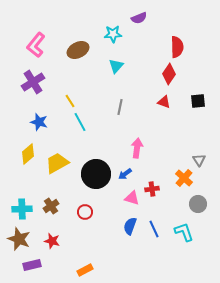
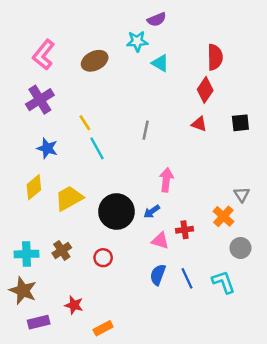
purple semicircle: (139, 18) -> (157, 19), moved
cyan triangle: (116, 66) -> (160, 63), moved, turned -42
red star: (52, 241) -> (74, 305), moved

